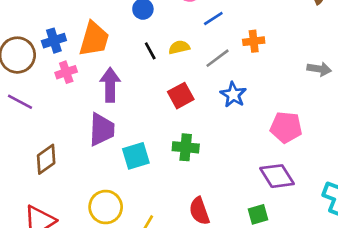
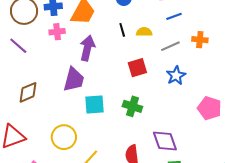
purple diamond: (277, 176) -> (165, 141), moved

